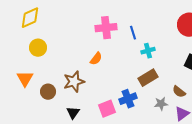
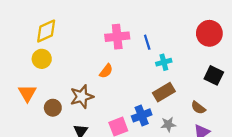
yellow diamond: (30, 18) -> (46, 31), moved
gray star: (161, 104) -> (168, 124), moved

